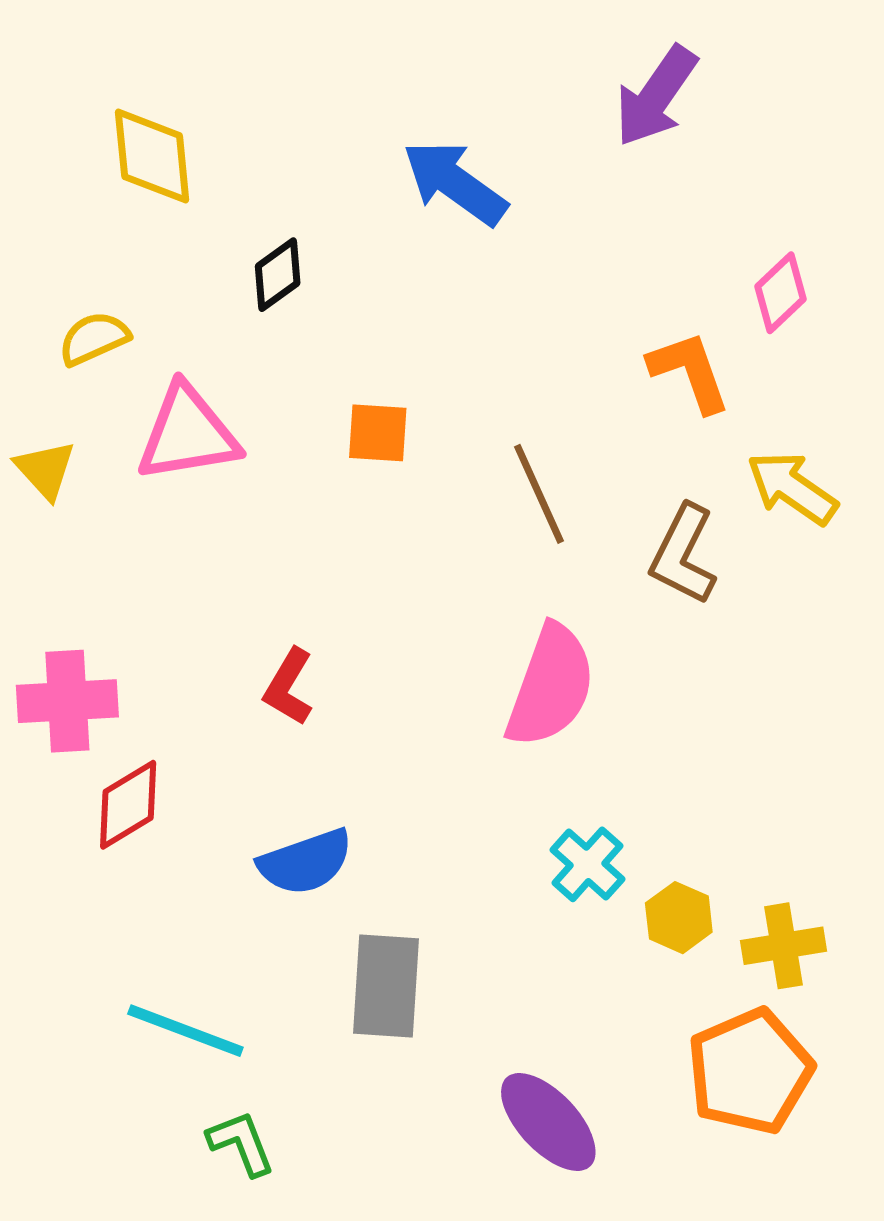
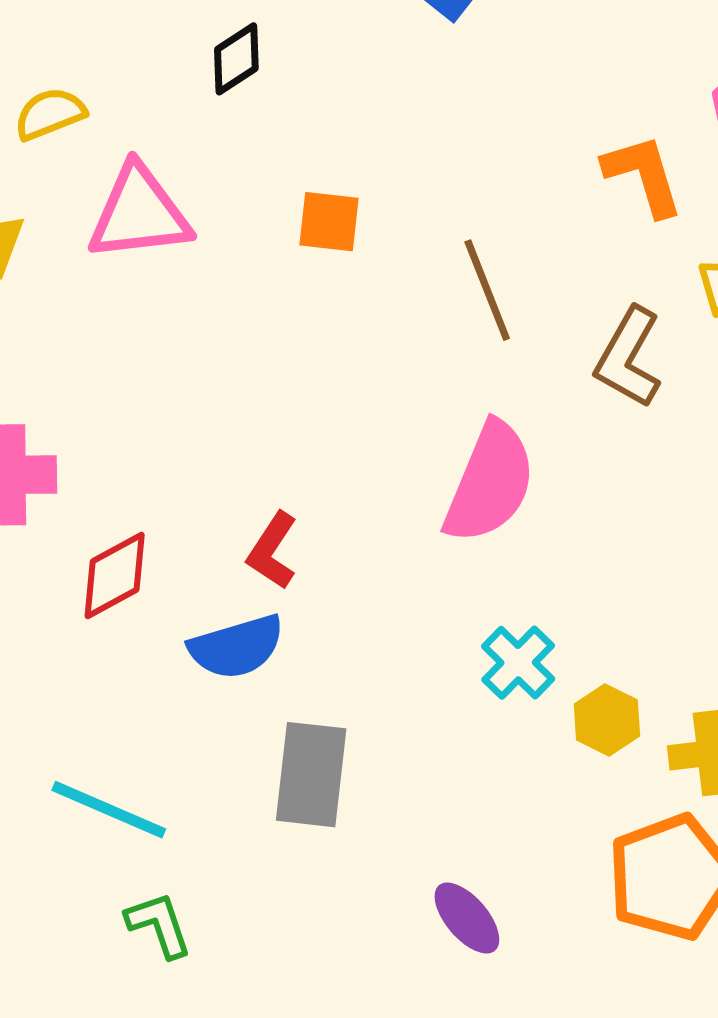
red L-shape: (289, 687) -> (272, 551), moved
red diamond: (128, 805) -> (115, 576), moved
purple ellipse: (548, 1122) -> (467, 918), size x0.7

